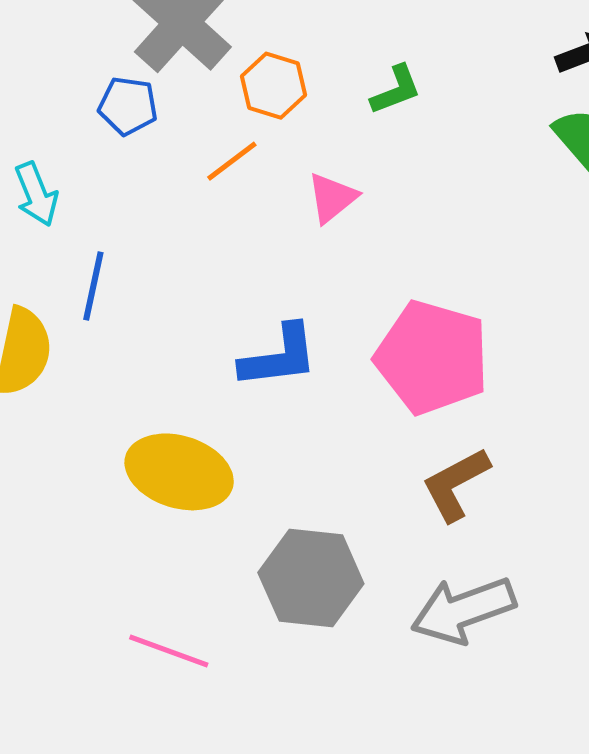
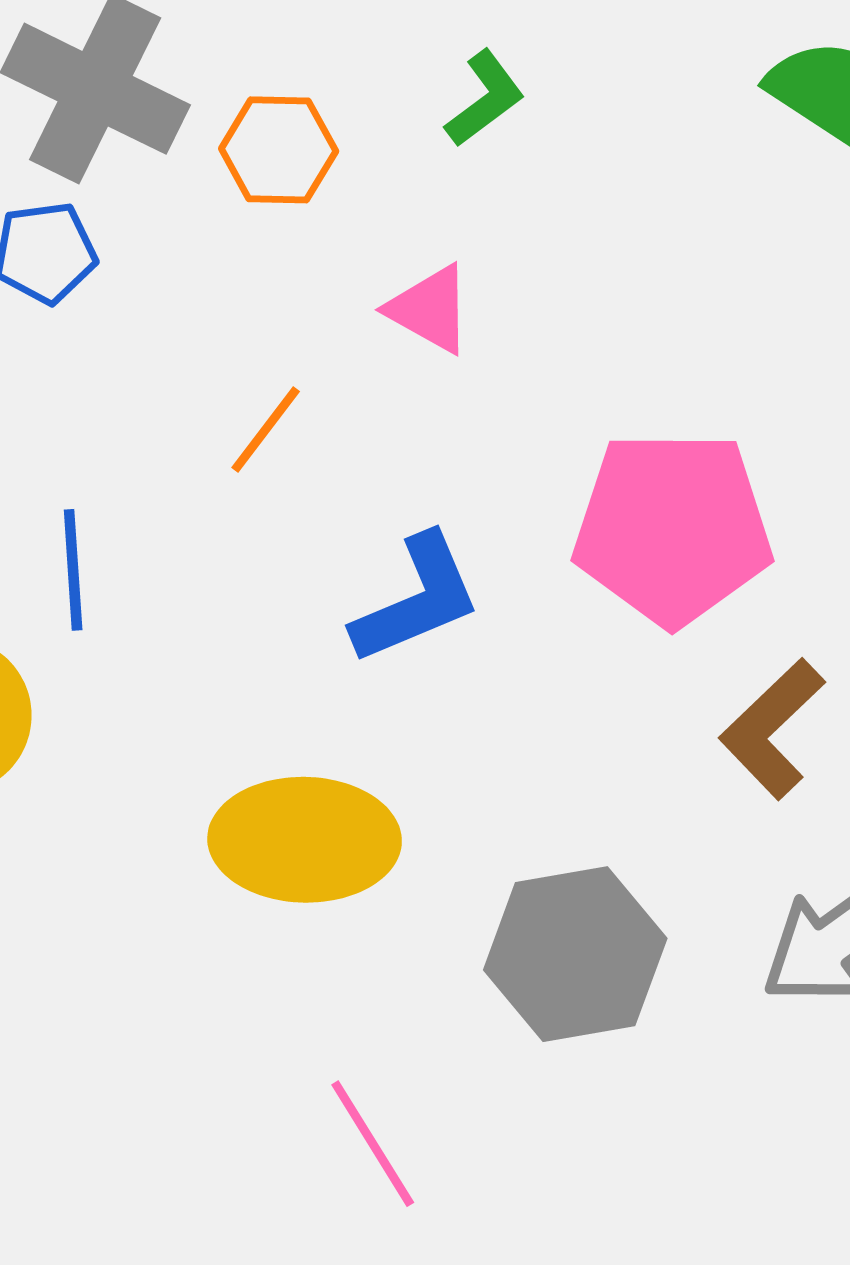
orange line: (232, 161) -> (266, 429), moved
pink triangle: (332, 198) -> (430, 309), turned -36
pink line: (169, 651) -> (373, 1144), turned 54

